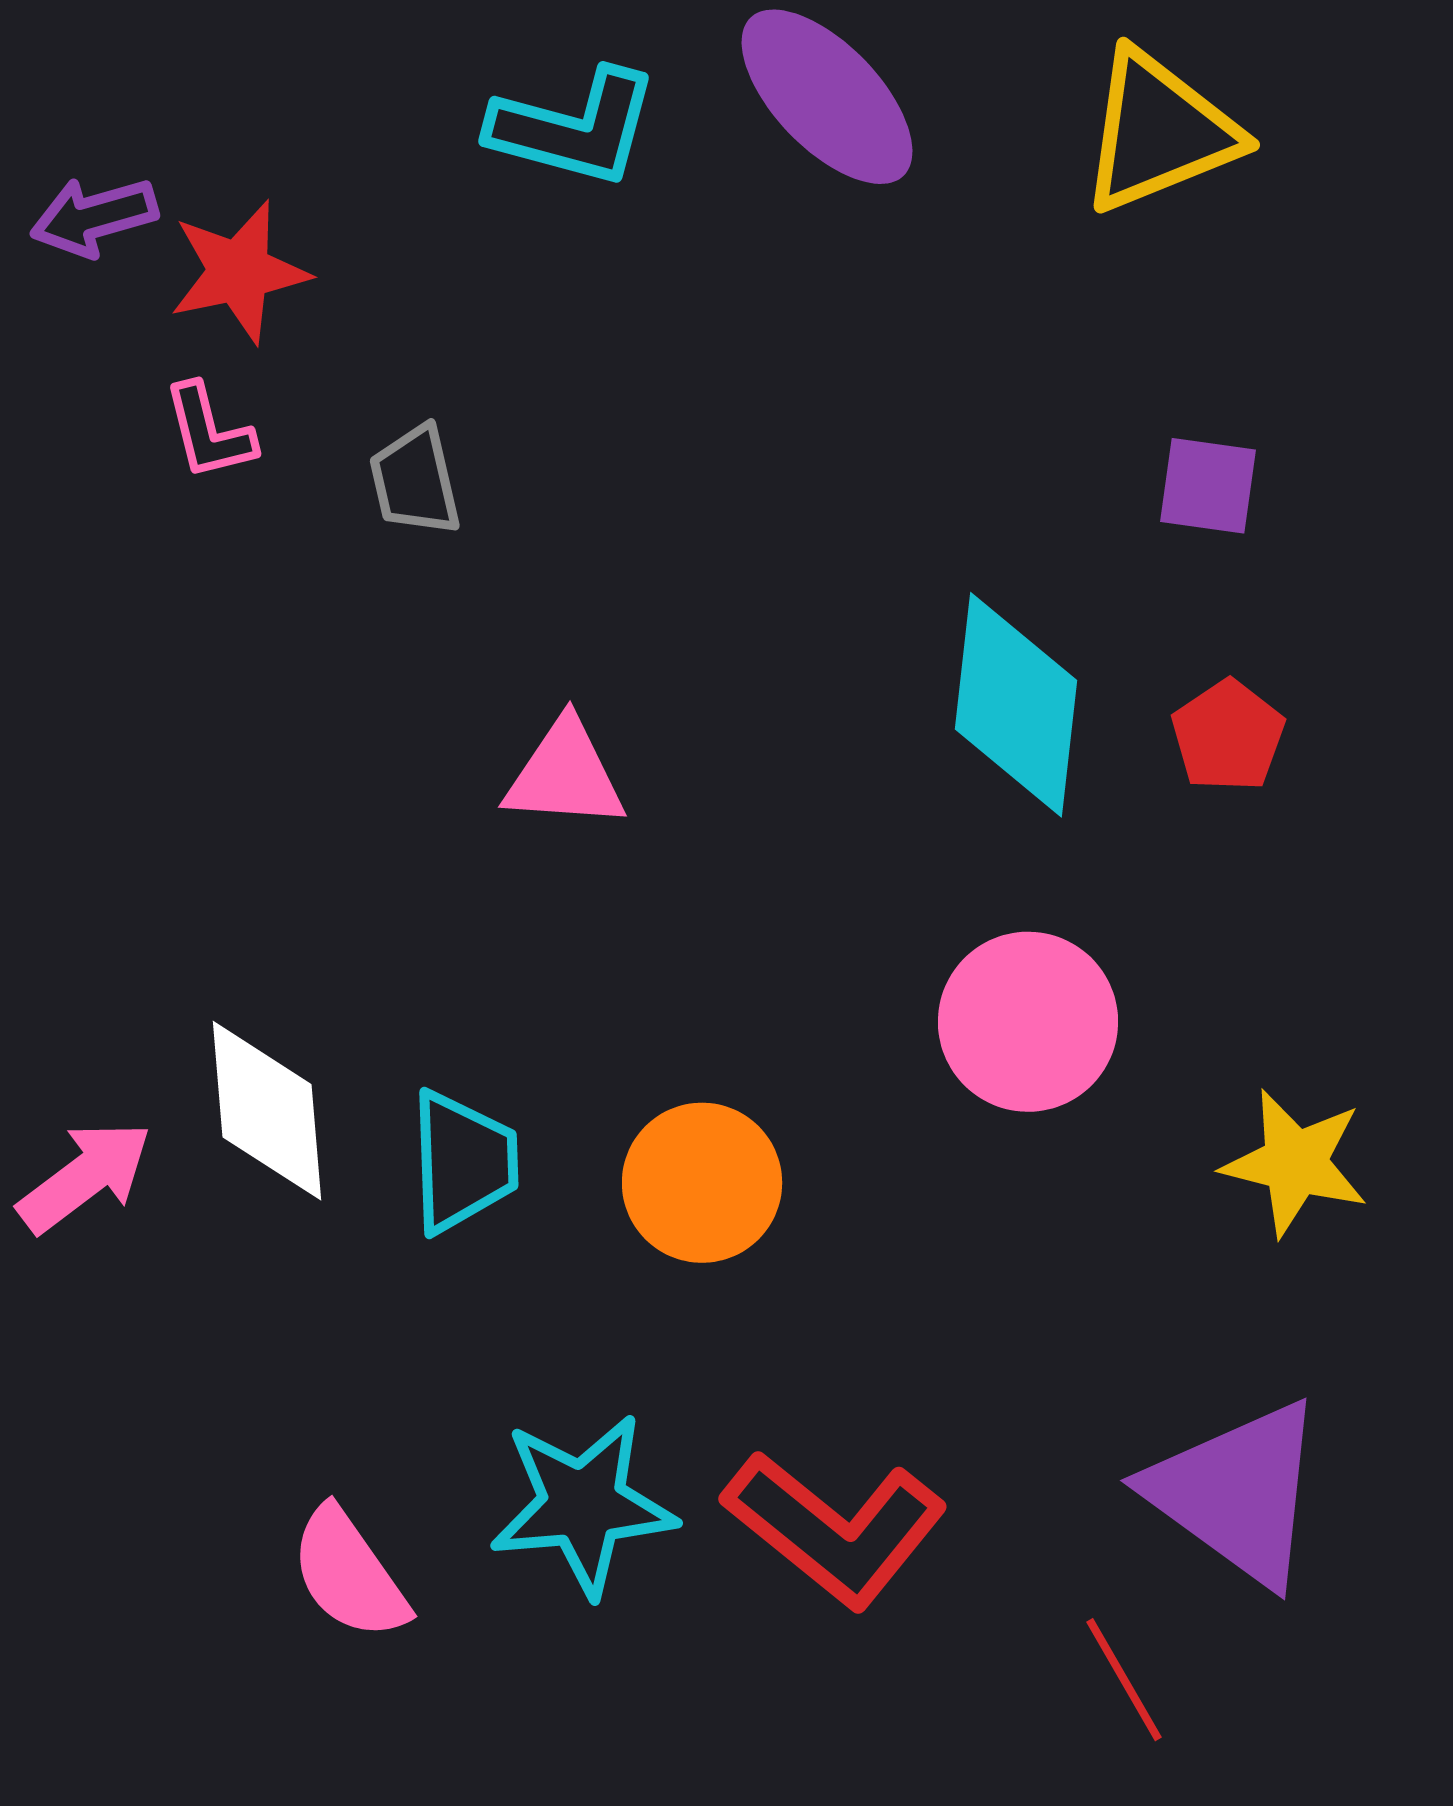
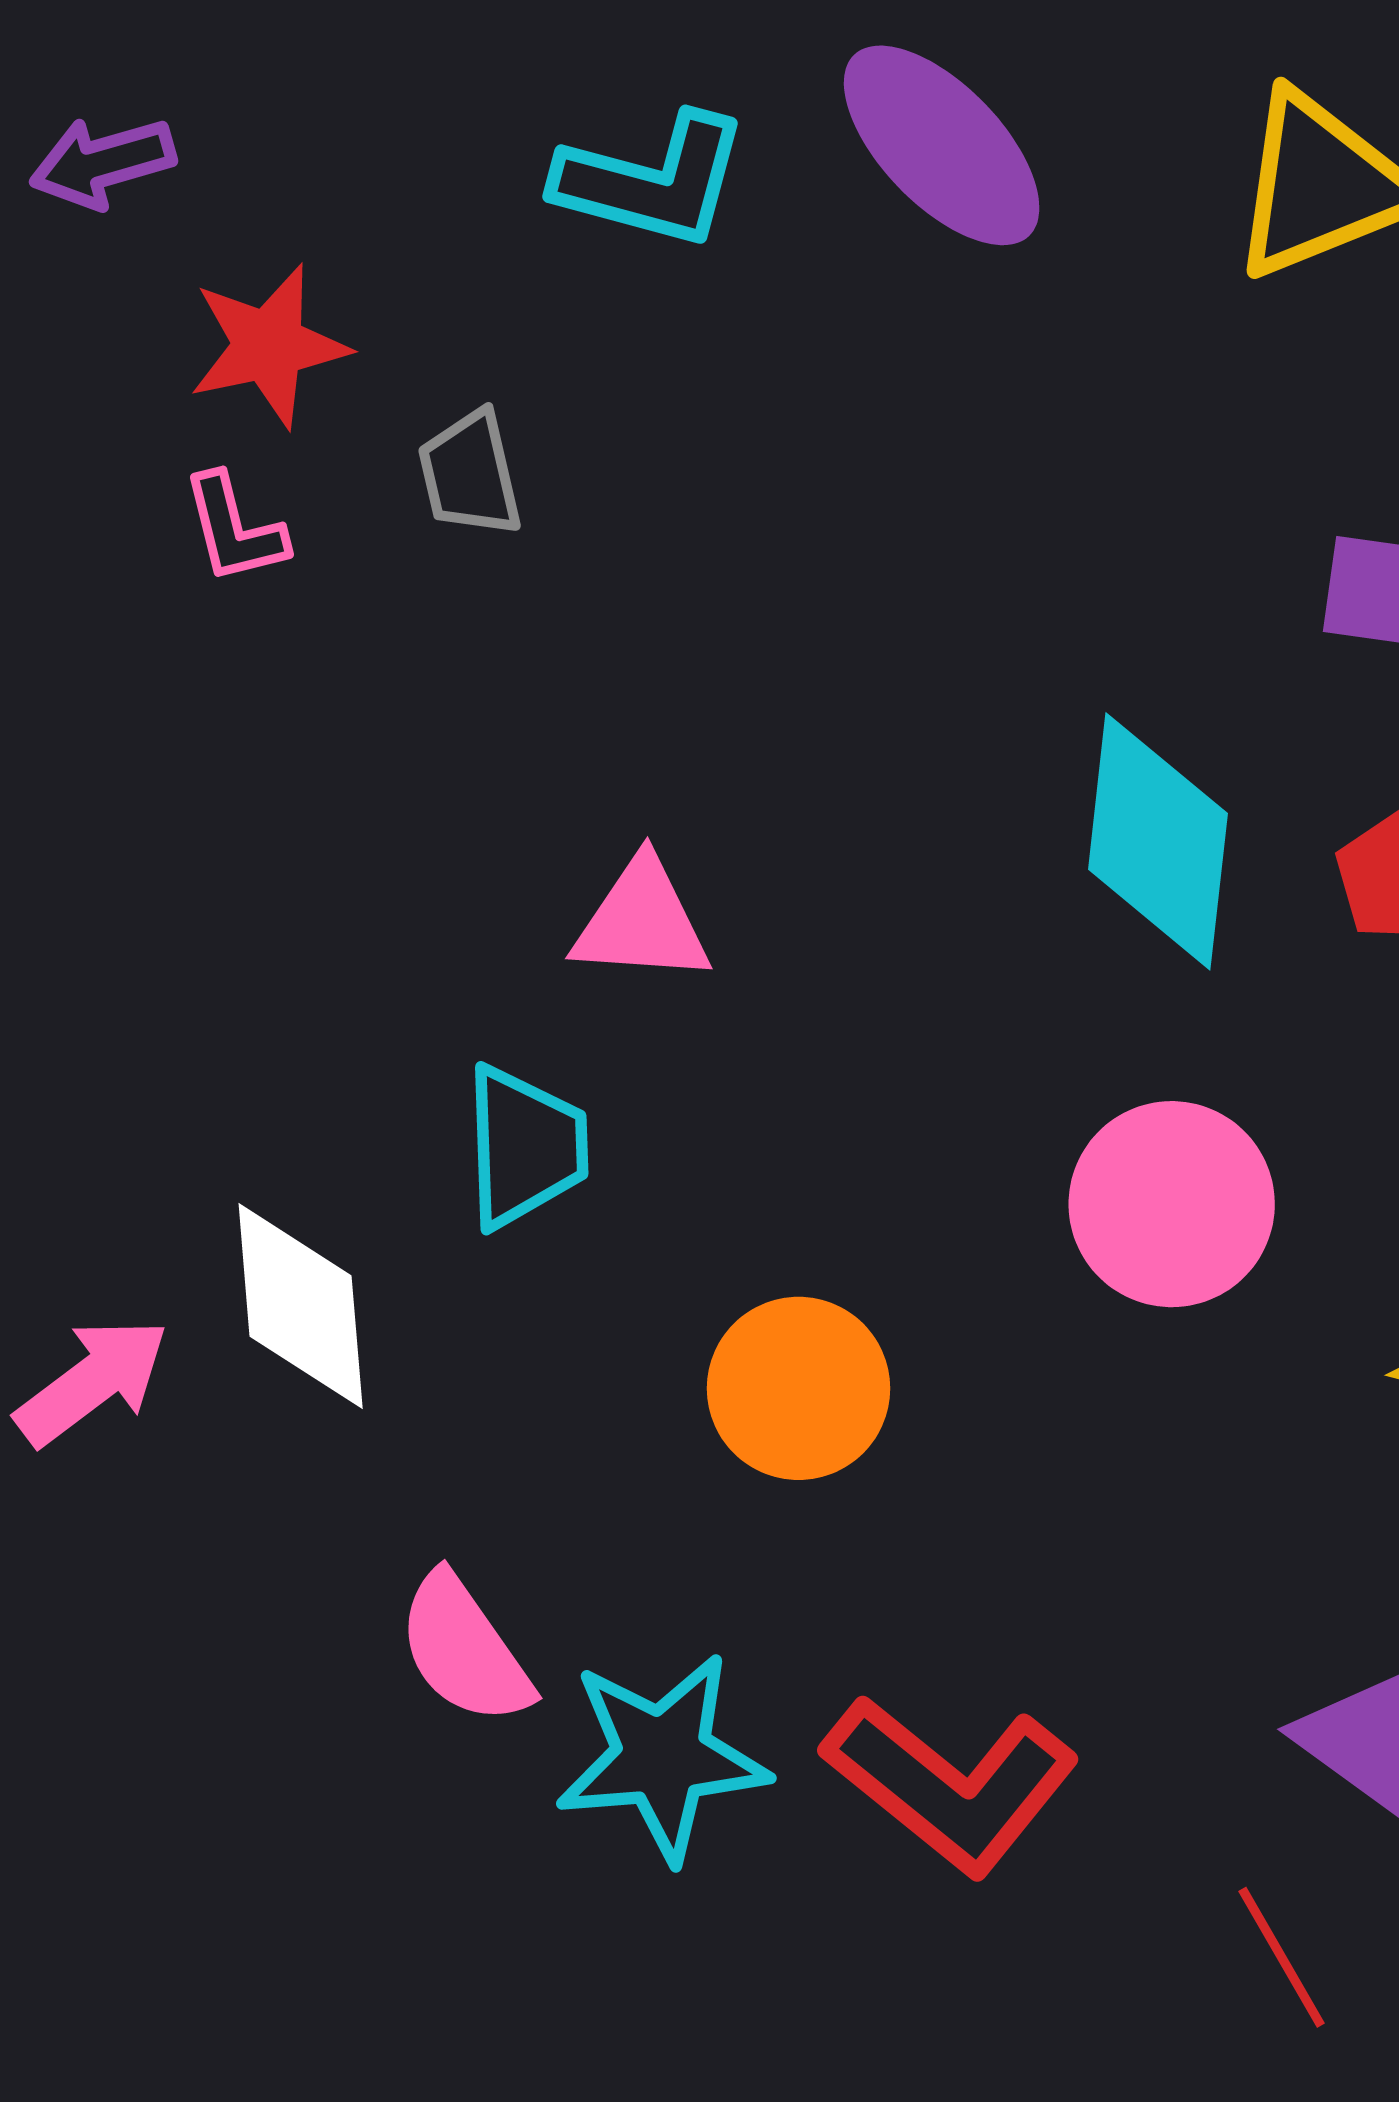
purple arrow: (94, 217) -> (103, 163), moved
gray trapezoid: (415, 481) -> (470, 474), moved
cyan trapezoid: (463, 1162) -> (525, 1147), moved
pink semicircle: (349, 1574) -> (464, 1649), moved

